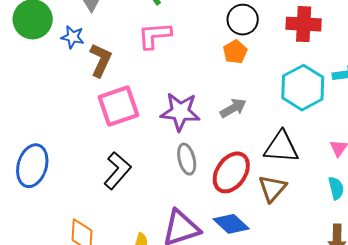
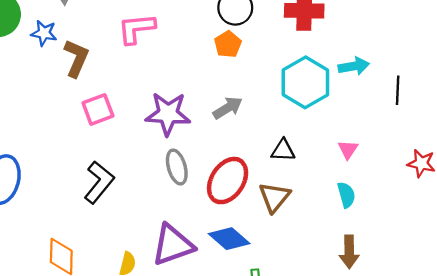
pink square: (118, 106) -> (98, 109), size x0.7
black triangle: (281, 147) -> (283, 150), size x0.6

